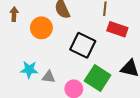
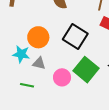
orange circle: (41, 28) -> (38, 37), moved

